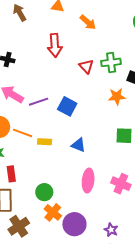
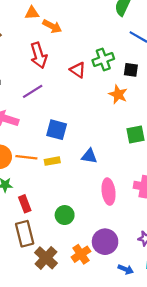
orange arrow: (88, 22) -> (52, 26), moved
orange star: (117, 96) -> (118, 94), turned -30
purple line: (39, 102) -> (33, 91), moved
blue square: (67, 106) -> (57, 130), moved
orange cross: (53, 212) -> (81, 254), moved, turned 30

